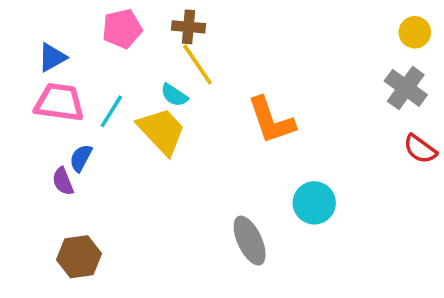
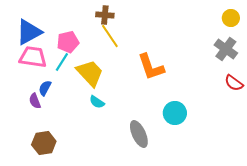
pink pentagon: (122, 29) -> (68, 42), moved
blue triangle: (52, 57) -> (29, 32), size x1.6
cyan semicircle: (174, 95) -> (97, 102), moved

